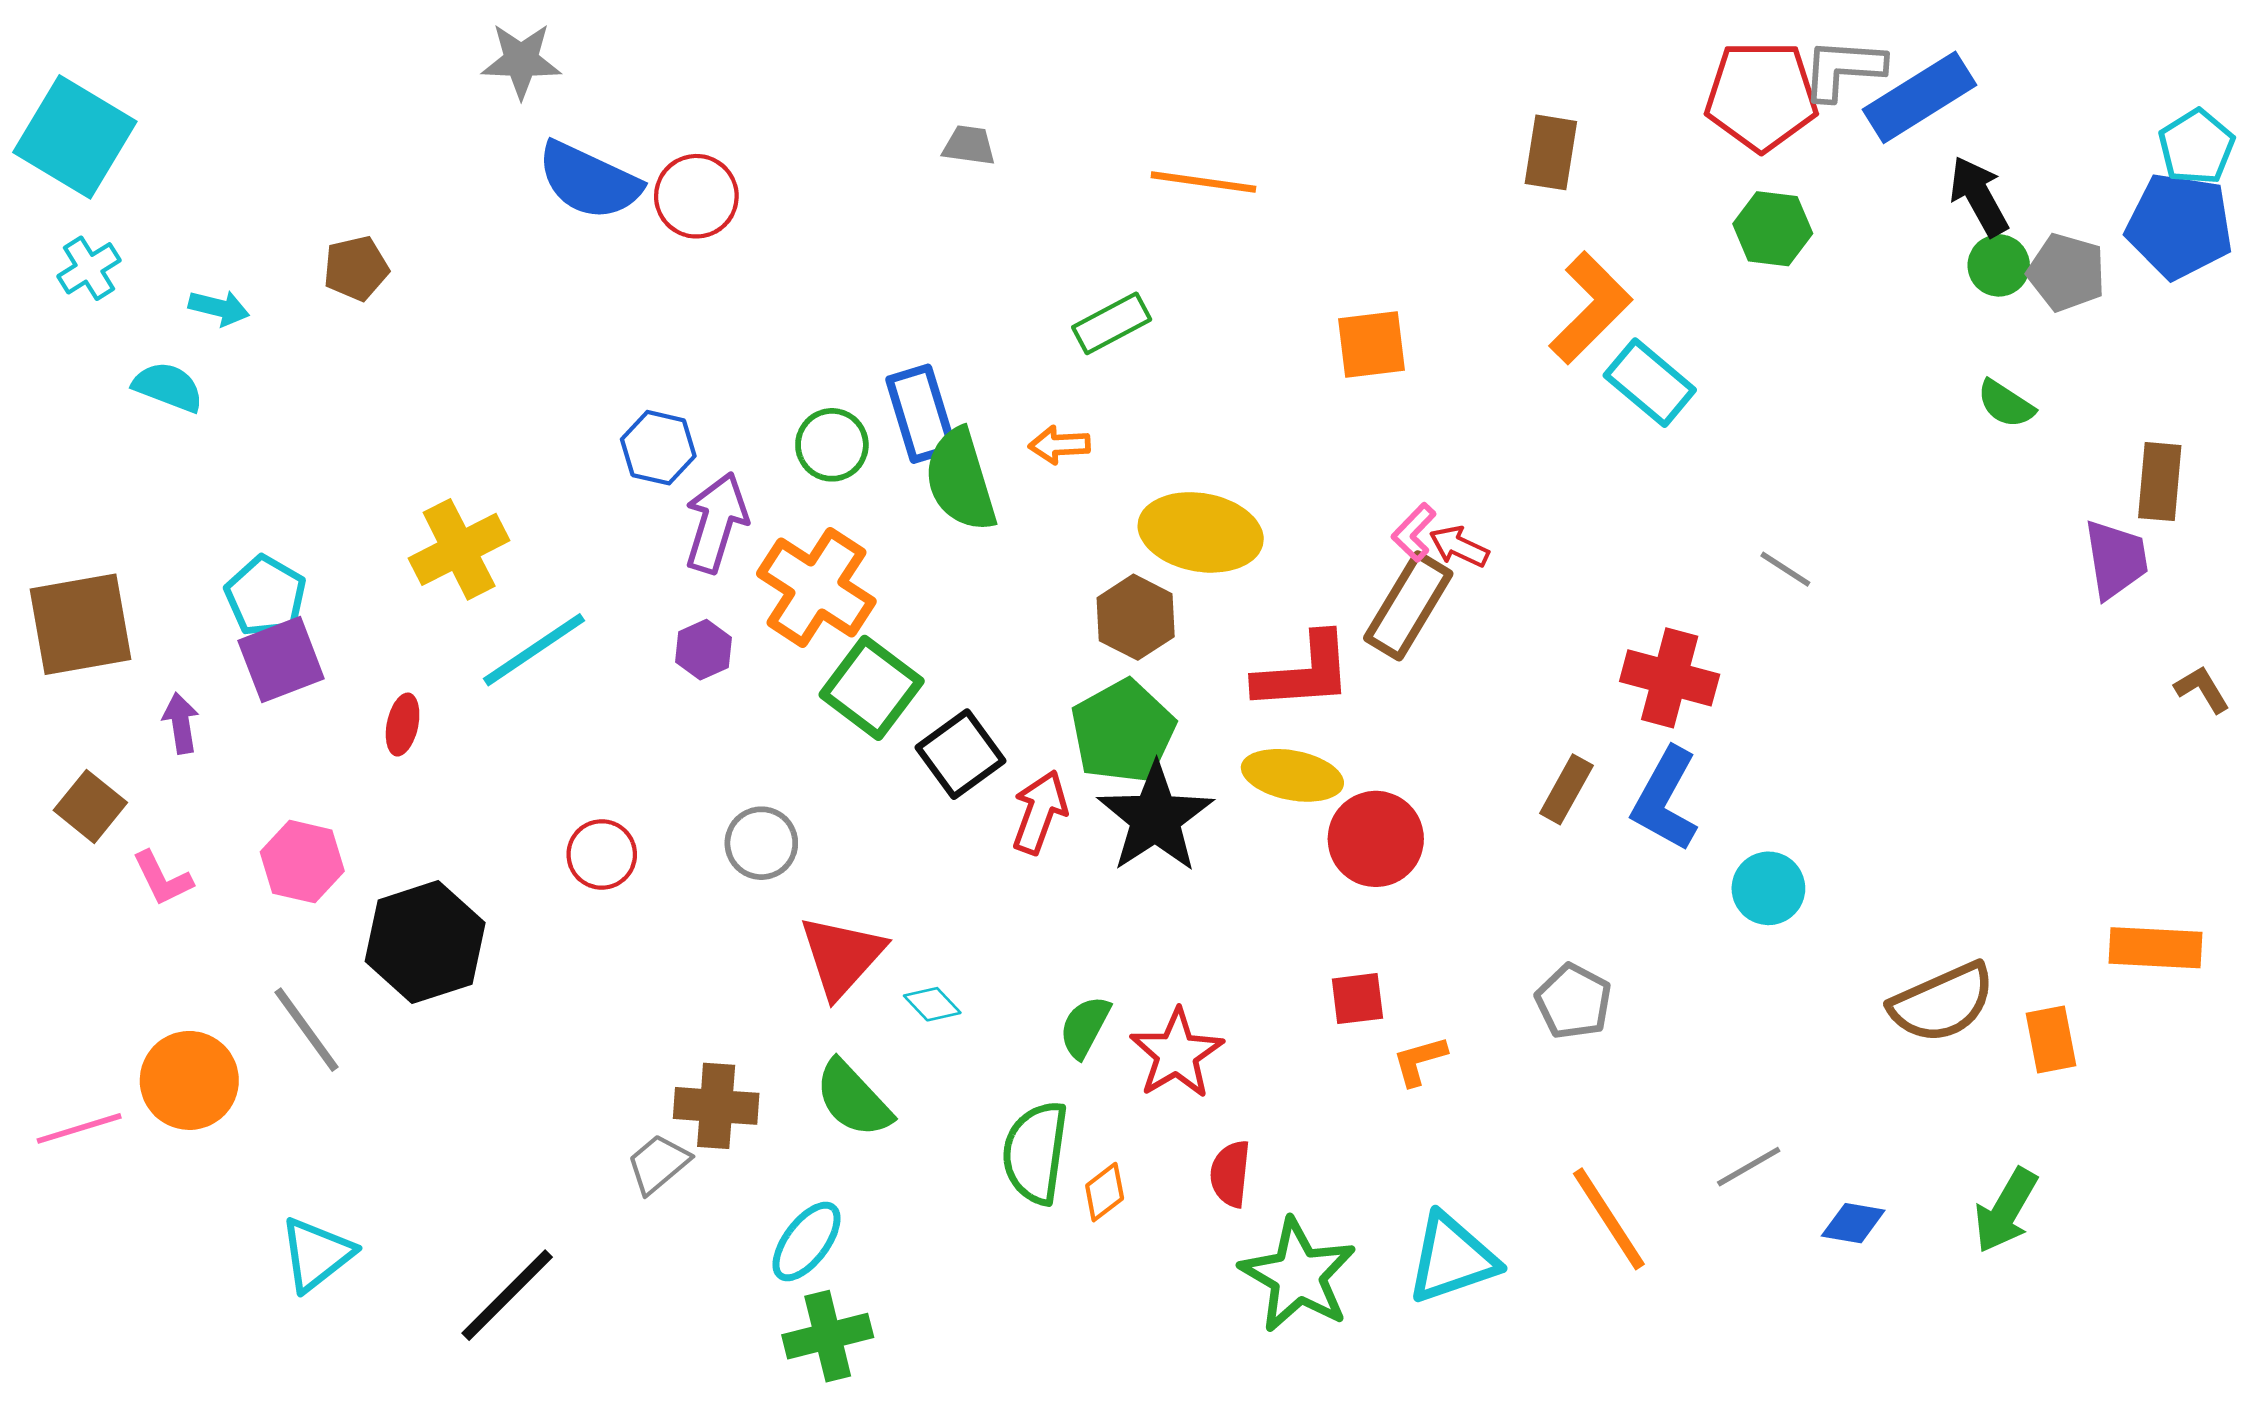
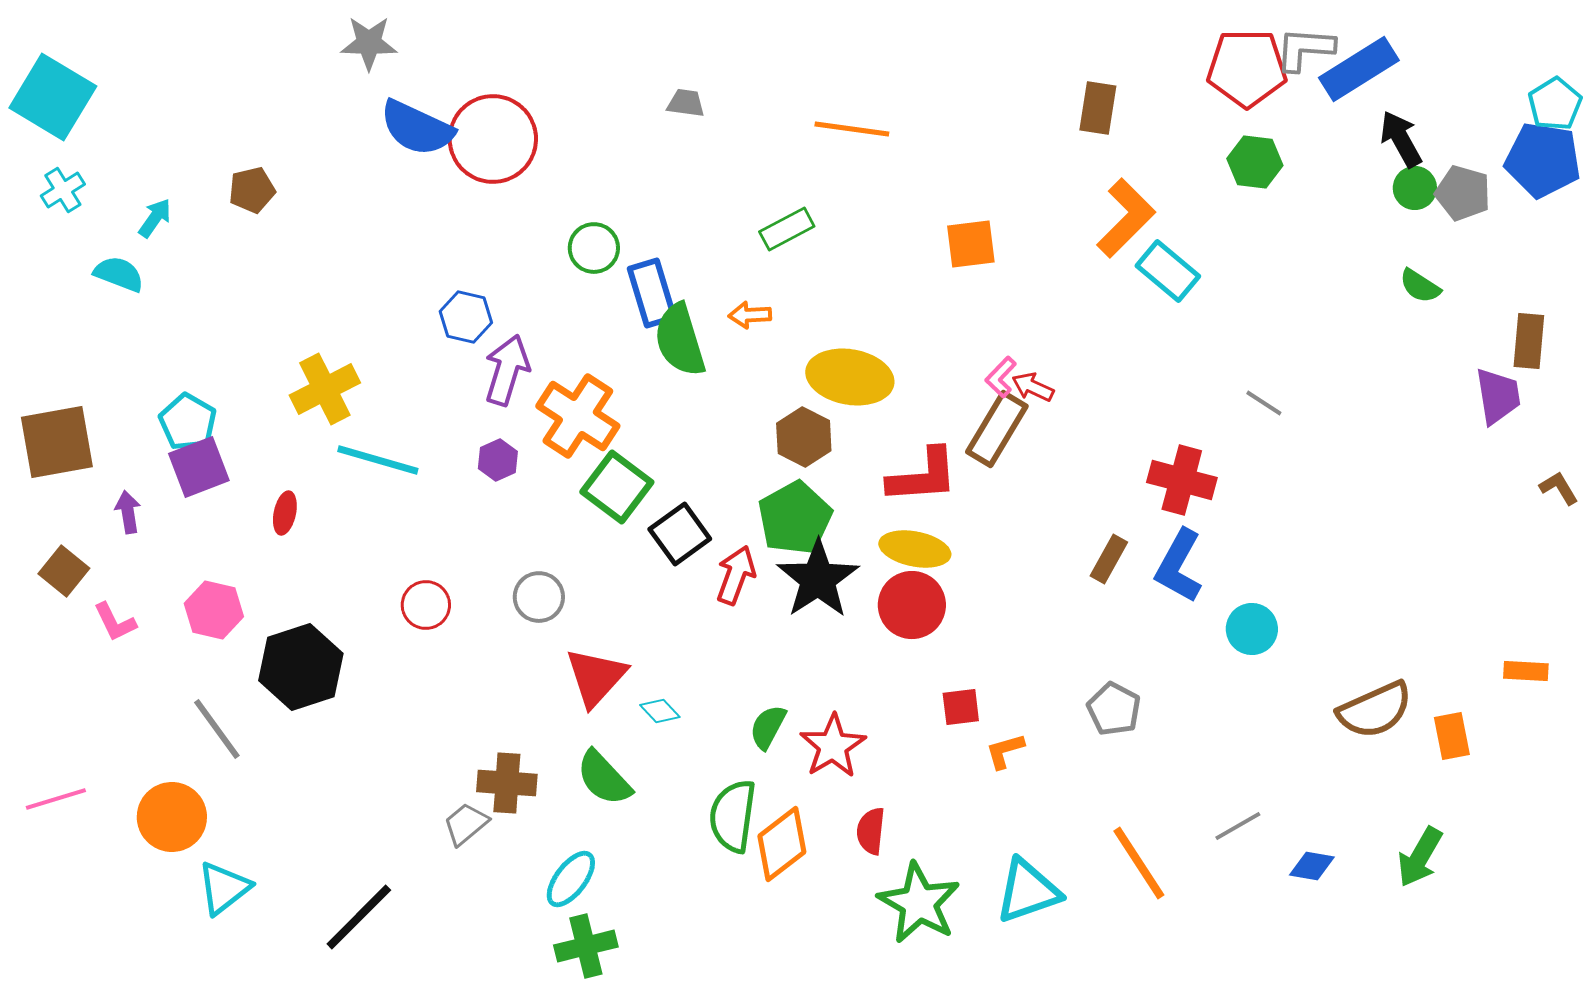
red circle: (696, 196) -> (493, 139), size x1.5
cyan arrow: (219, 308) -> (155, 218), turned -69
green circle: (832, 445) -> (594, 248), moved
cyan line: (534, 650) -> (378, 460), turned 50
red circle: (1376, 839) -> (912, 605), moved
orange rectangle: (2155, 948) -> (1526, 671), size x0.7
orange circle: (189, 1080) -> (172, 817), moved
orange diamond: (1105, 1192) -> (782, 844), size x1.8

